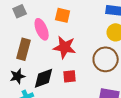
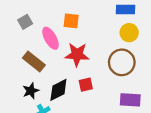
brown rectangle: (24, 49) -> (34, 62), turned -60

